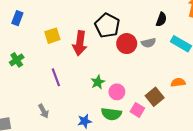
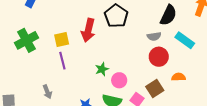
black semicircle: (161, 19) -> (168, 15), size x1.5
yellow square: (52, 36) -> (62, 40), moved
red circle: (127, 44) -> (159, 57), moved
green cross: (17, 60) -> (27, 40), size x1.6

